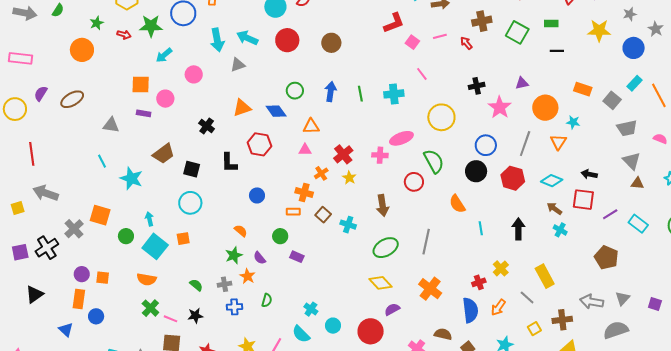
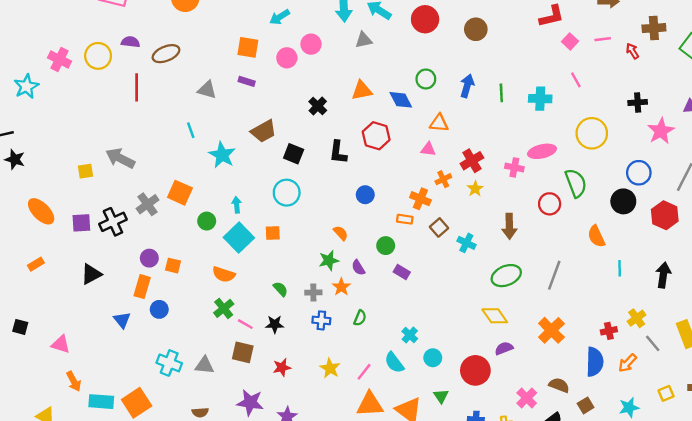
purple semicircle: (41, 93) -> (130, 42), turned 56
pink circle: (165, 99) -> (287, 58), moved
red line: (32, 154) -> (137, 87), moved
gray line: (527, 297) -> (653, 343), moved

